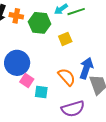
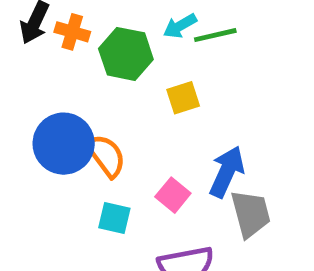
orange semicircle: (67, 77) -> (106, 155), moved
pink square: (27, 80) -> (173, 195), moved

